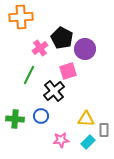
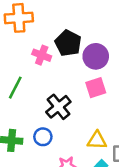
pink cross: (40, 48) -> (42, 55), turned -35
pink square: (68, 71) -> (96, 88), moved
green line: (29, 75) -> (15, 88), moved

